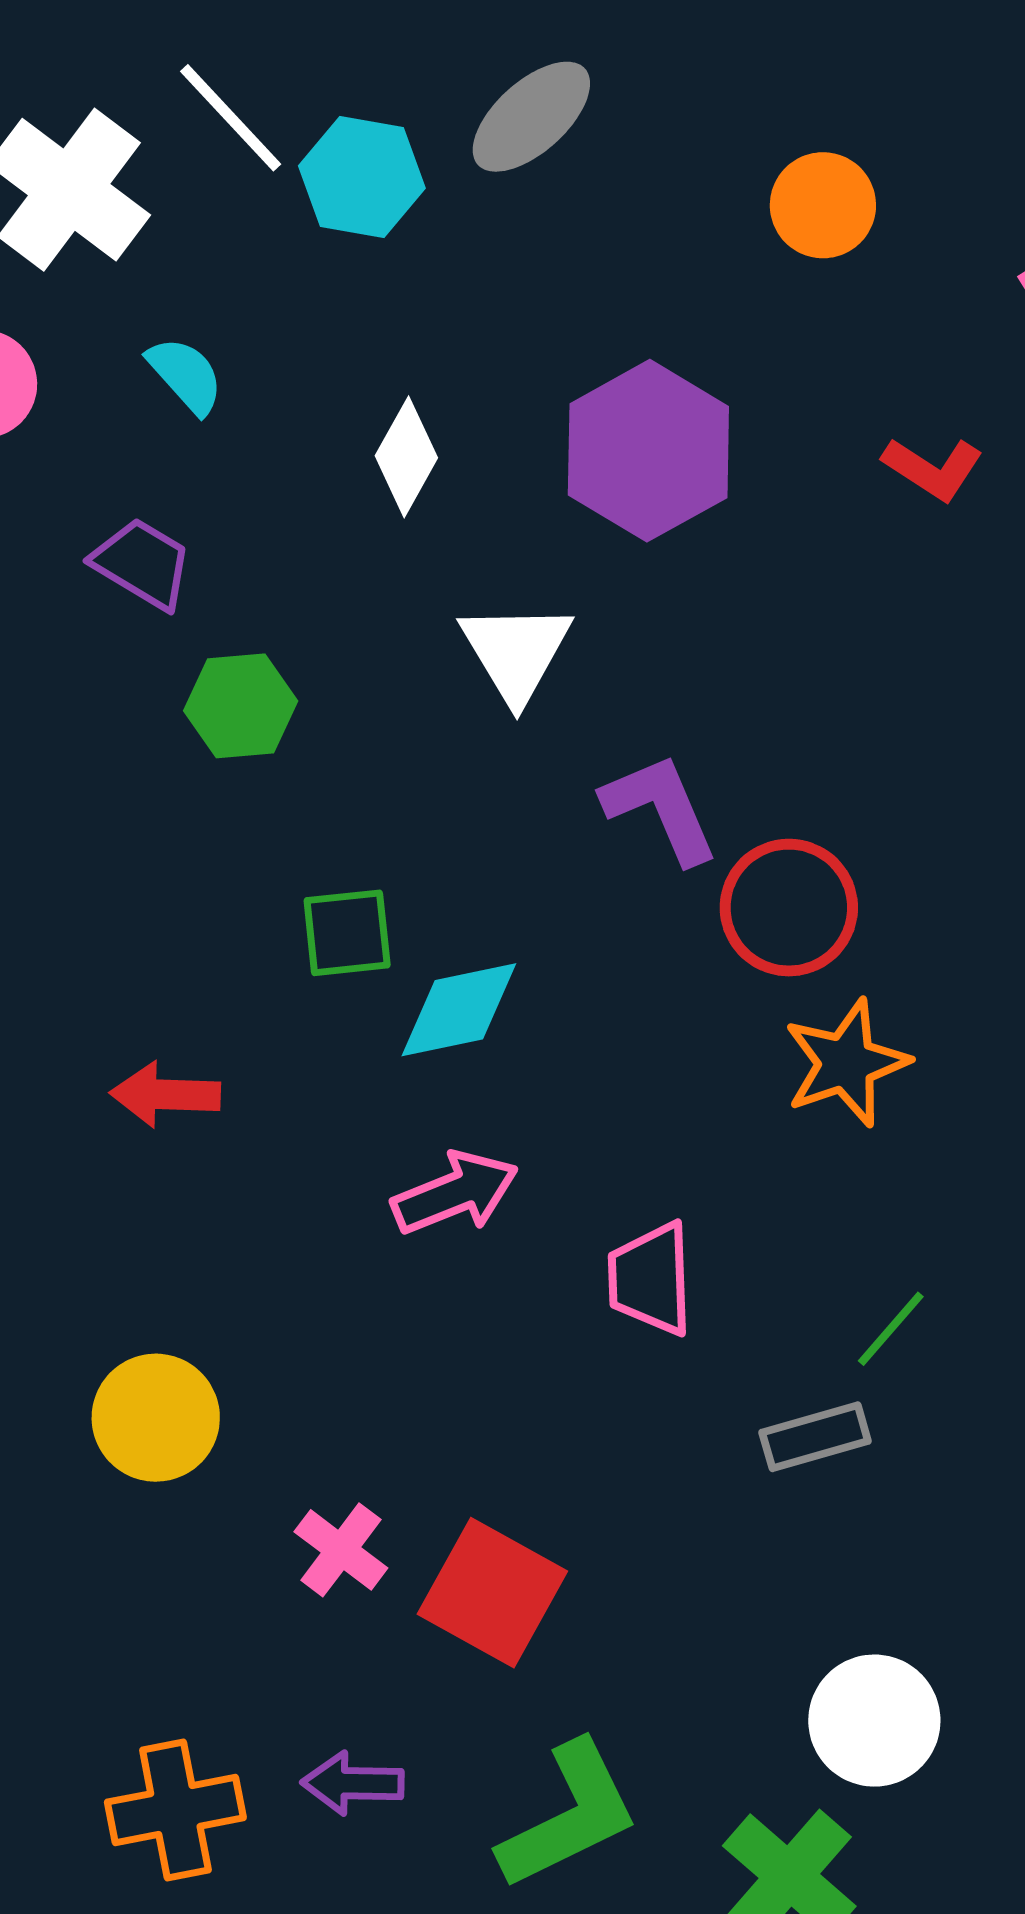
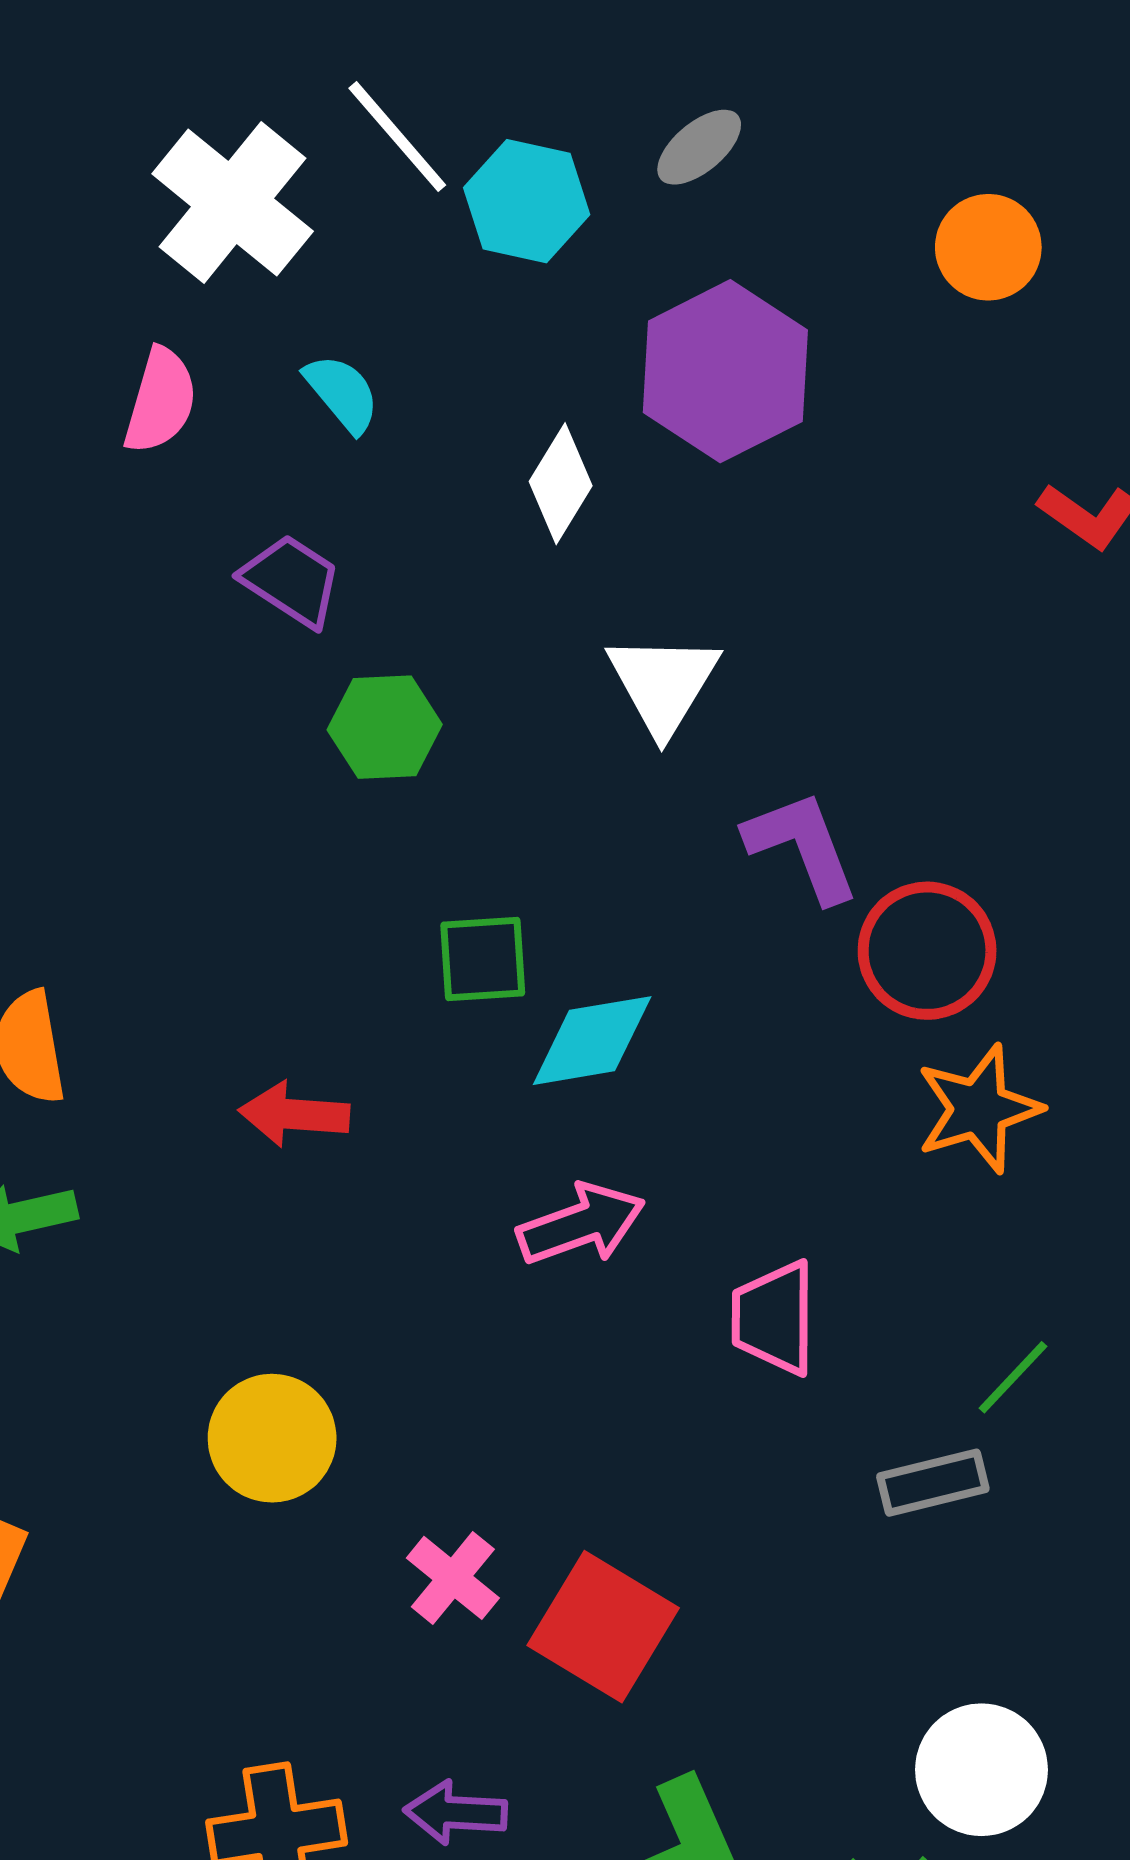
gray ellipse: (531, 117) -> (699, 147), size x0.7
purple hexagon: (648, 451) -> (725, 371), moved

